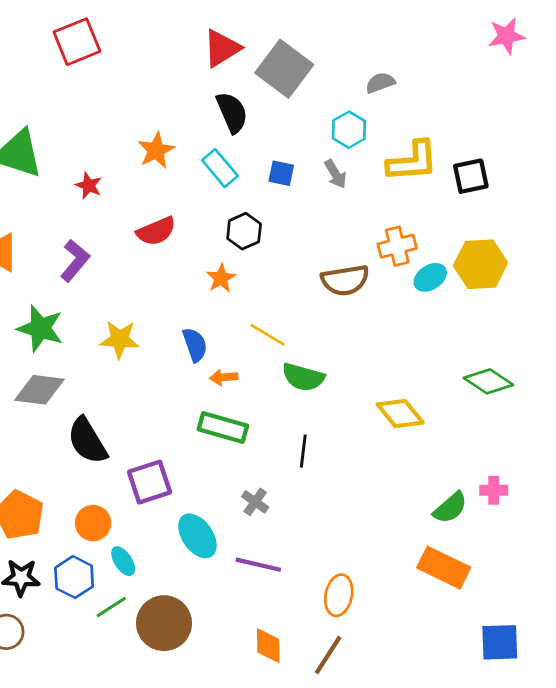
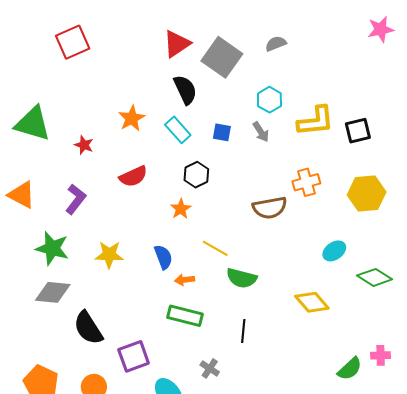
gray semicircle: (380, 83) -> (276, 44), moved
cyan ellipse: (430, 277) -> (334, 251), moved

